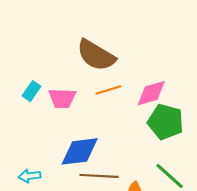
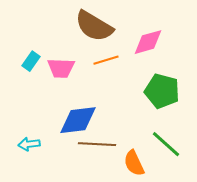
pink diamond: (151, 93) -> (148, 42), moved

